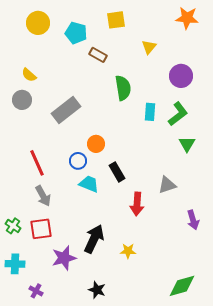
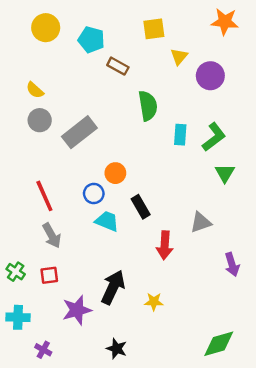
yellow square: (116, 20) -> (154, 29), moved
purple circle: (181, 76) -> (210, 76), moved
gray circle: (22, 100) -> (40, 120), moved
red square: (41, 229) -> (49, 275), size x0.7

